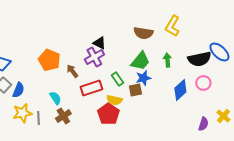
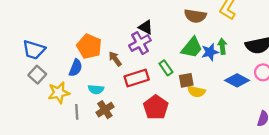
blue star: (143, 78) -> (210, 52), moved
blue semicircle: (18, 90) -> (76, 68), moved
blue diamond: (180, 90) -> (237, 80), turned 70
cyan semicircle: (55, 98) -> (96, 89), turned 128
yellow semicircle: (114, 100) -> (196, 92), moved
yellow star: (22, 113) -> (59, 93), moved

